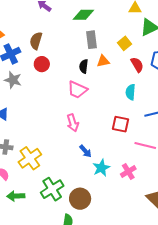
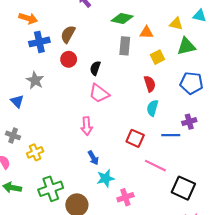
orange triangle: (103, 61) -> (146, 32), moved
red semicircle: (137, 65) -> (150, 84), moved
black semicircle: (84, 66) -> (95, 68), moved
gray star: (13, 80) -> (35, 80), moved
yellow cross: (30, 158) -> (35, 152), size x0.7
pink cross: (128, 172) -> (125, 197), moved

